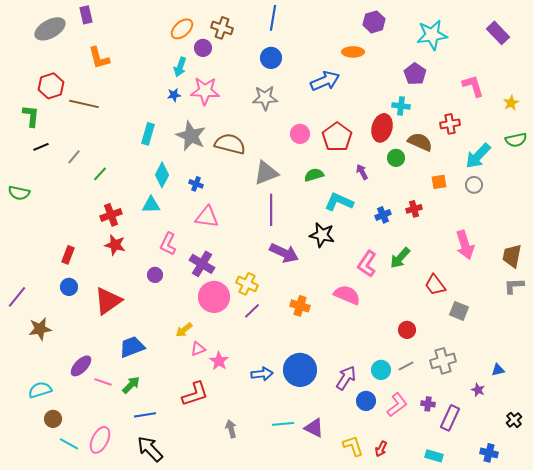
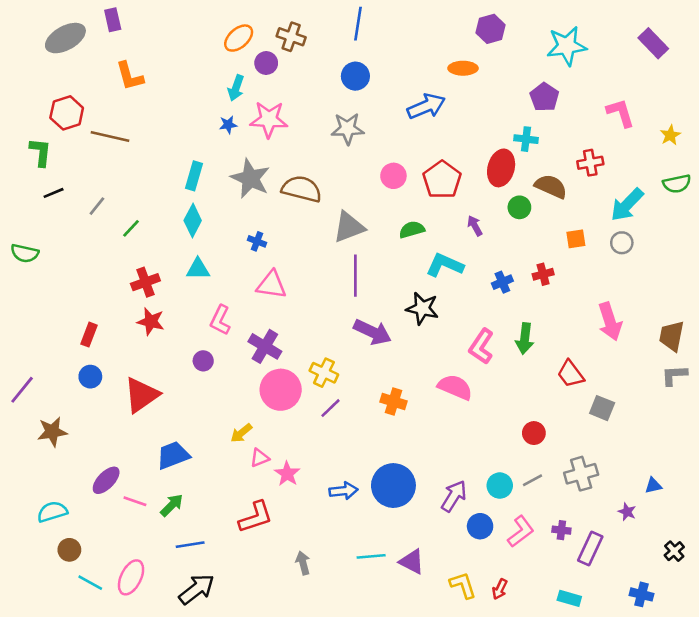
cyan diamond: (162, 175) -> (193, 220), moved
green arrow: (400, 258) -> (525, 339), turned -35
black arrow: (150, 449) -> (197, 589), turned 96

